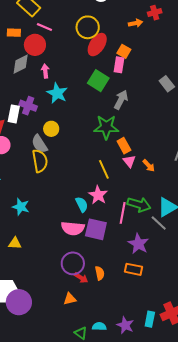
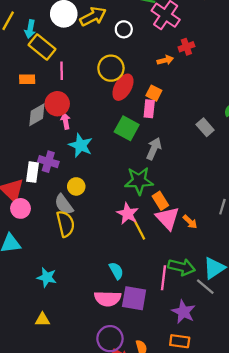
pink line: (44, 27) -> (62, 71), turned 70
red circle: (35, 45) -> (57, 104), moved
pink triangle: (129, 161) -> (168, 218), size x1.6
pink star: (98, 195) -> (128, 214), moved

